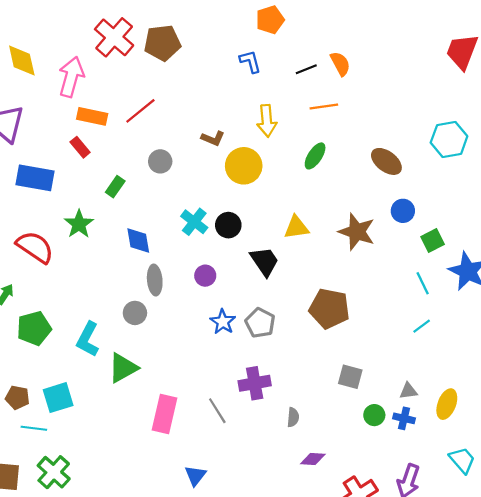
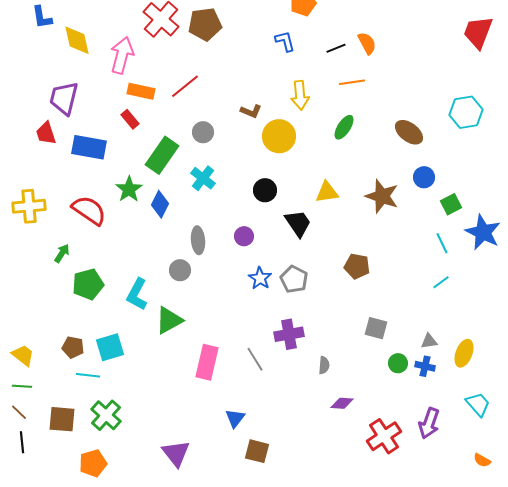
green rectangle: (115, 187) -> (162, 155), size x1.8
cyan cross: (194, 222) -> (203, 178), moved
blue diamond: (138, 240) -> (160, 204), moved, turned 36
brown pentagon: (329, 309) -> (357, 266), size x0.7

